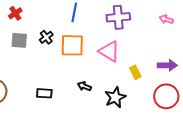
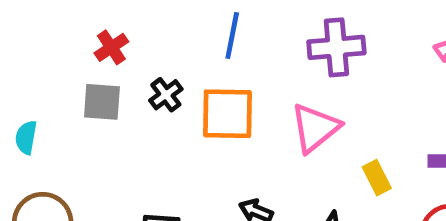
red cross: (15, 13) -> (111, 47), moved
pink triangle: (109, 51) -> (315, 128), turned 50

